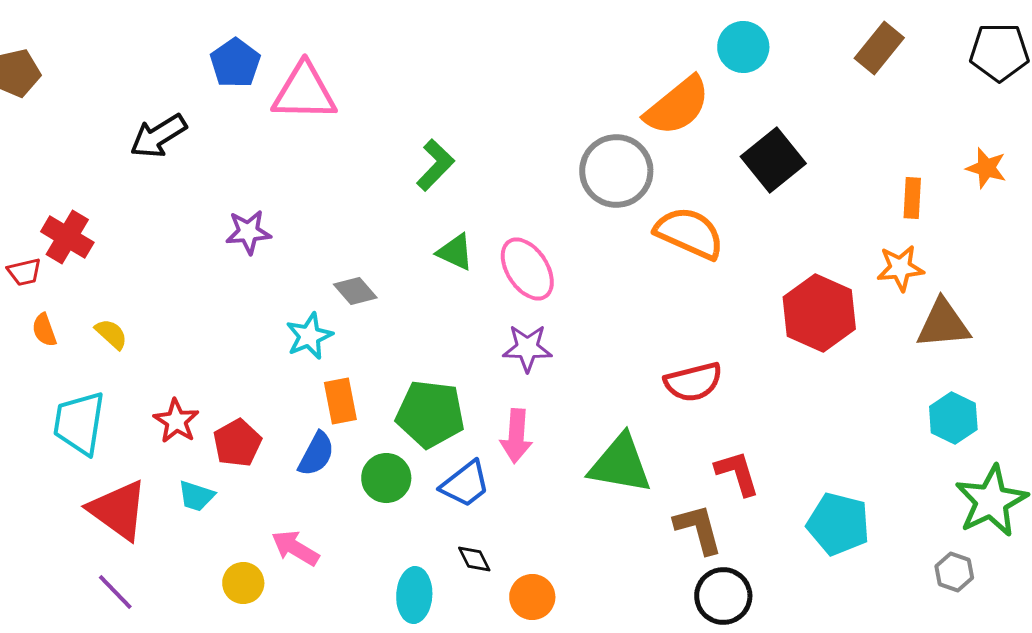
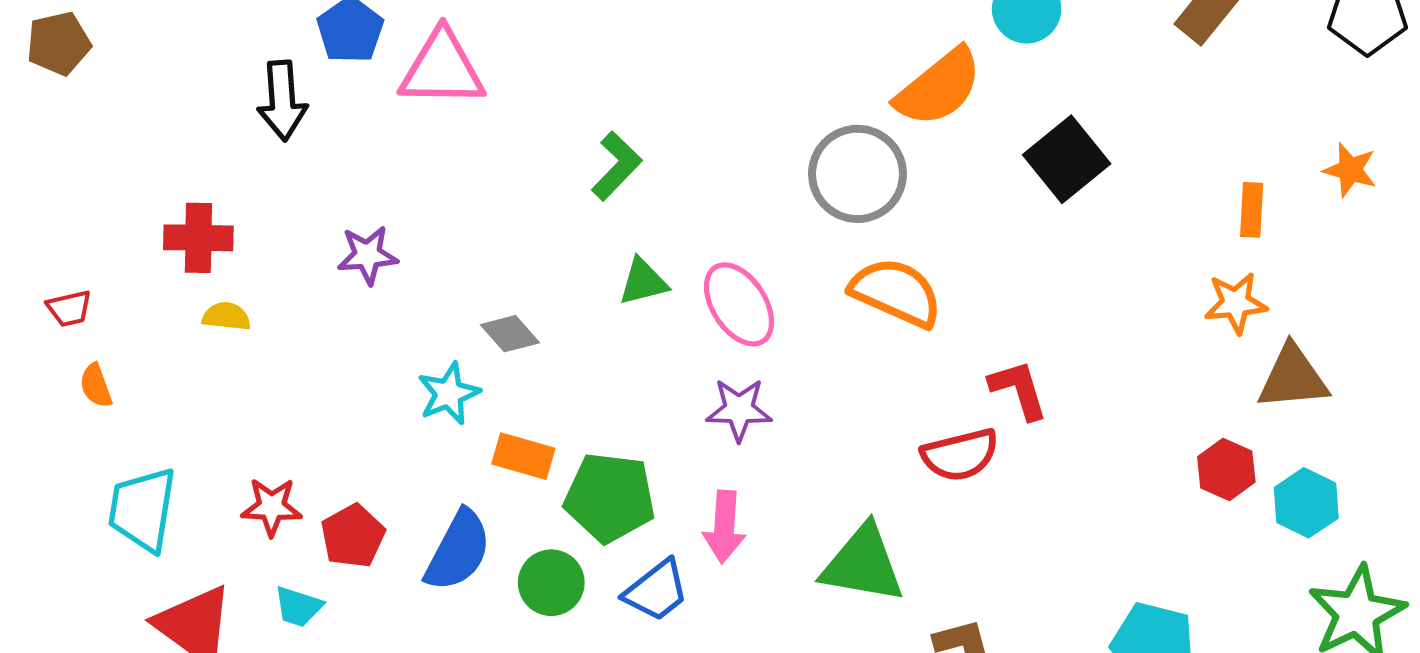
black arrow: (158, 136) -> (282, 101), moved, turned -62
orange semicircle: (689, 233) -> (896, 292), moved
red cross: (67, 237) -> (198, 238), moved, turned -30
green triangle: (455, 252) -> (643, 282), turned -39
red hexagon: (819, 313) -> (1226, 469), moved, size x0.6
yellow semicircle: (111, 334) -> (226, 316), moved, turned -36
orange rectangle: (340, 401) -> (523, 456), moved, turned -63
red star: (176, 421) -> (272, 507), turned -30
blue semicircle: (316, 454) -> (458, 551), size x1.4
red L-shape: (737, 473) -> (1019, 390), moved

